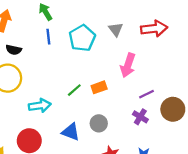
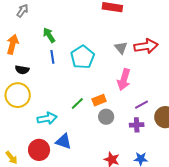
gray triangle: (116, 29) -> (121, 48), moved
purple cross: (140, 117) -> (137, 125), turned -32
gray circle: (99, 123) -> (106, 117), moved
blue triangle: (71, 132) -> (64, 141), moved

